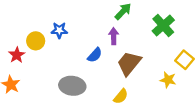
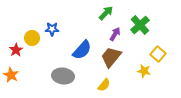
purple arrow: (114, 36) -> (115, 34), moved, turned 32
blue semicircle: (95, 55) -> (82, 50), size x1.5

